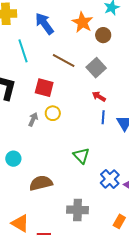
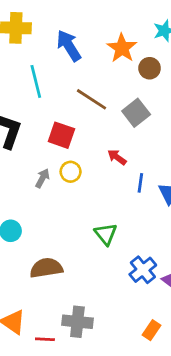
red arrow: (99, 96) -> (117, 157), moved
gray cross: (78, 210) -> (77, 322), moved

